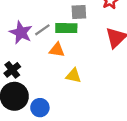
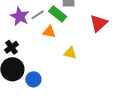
green rectangle: (66, 28) -> (58, 14), turned 36
yellow triangle: (73, 76) -> (70, 53), moved

